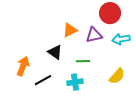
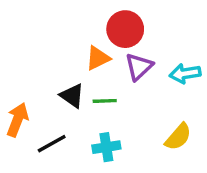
red circle: (110, 13) -> (125, 29), moved
purple triangle: (94, 35) -> (139, 67), turned -30
green line: (83, 61) -> (105, 101), moved

